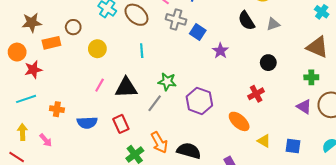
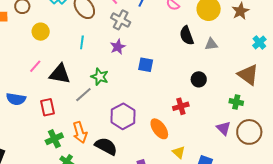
blue square: (198, 32) -> (146, 65), moved, turned -35
purple star: (220, 51) -> (118, 47), moved
purple hexagon: (199, 101) -> (123, 116), moved

